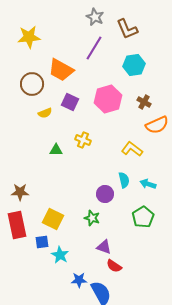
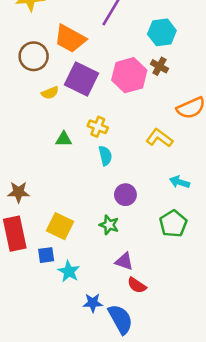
purple square: (70, 102) -> (81, 79), size x1.5
brown cross: (144, 102) -> (159, 66), moved
cyan semicircle: (124, 180) -> (105, 156), moved

